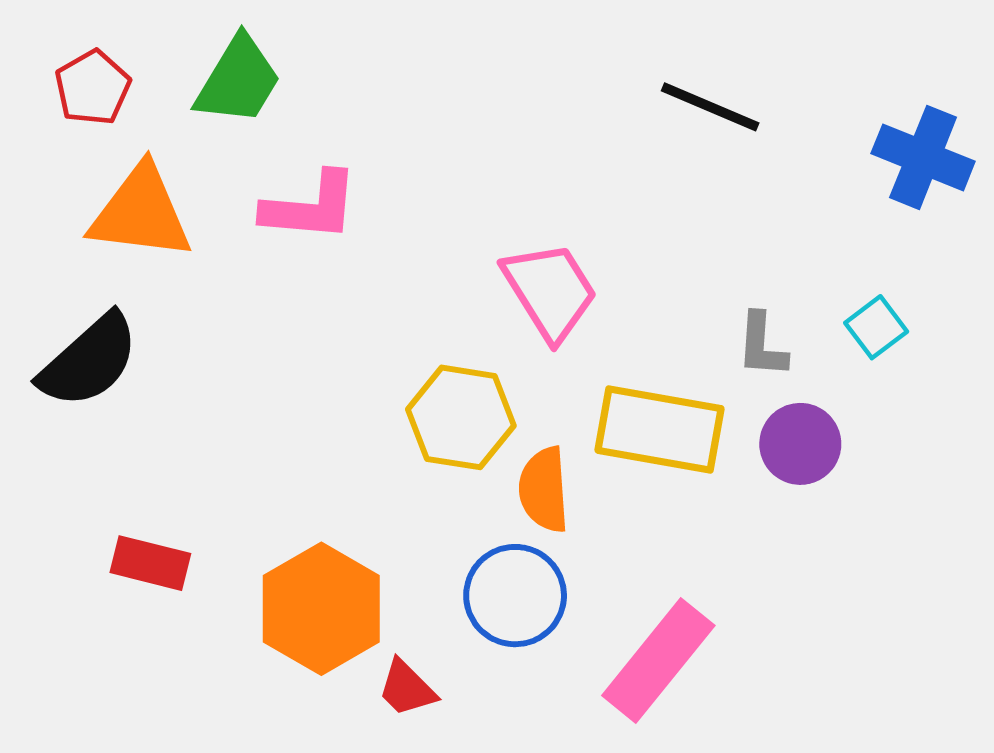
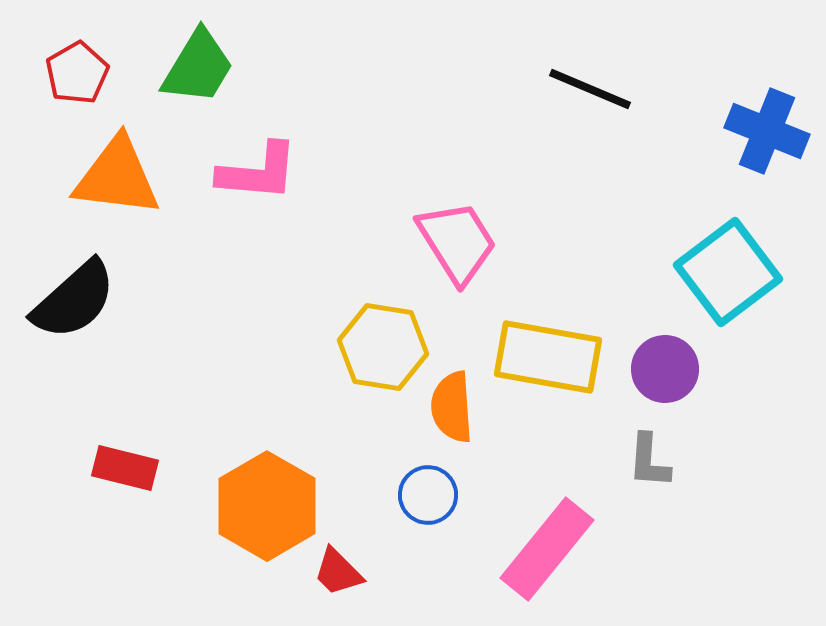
cyan square: (876, 327) -> (728, 272), size x2.0
gray L-shape: (762, 345) -> (649, 461), moved
blue circle: (515, 596) -> (428, 495), size x0.7

